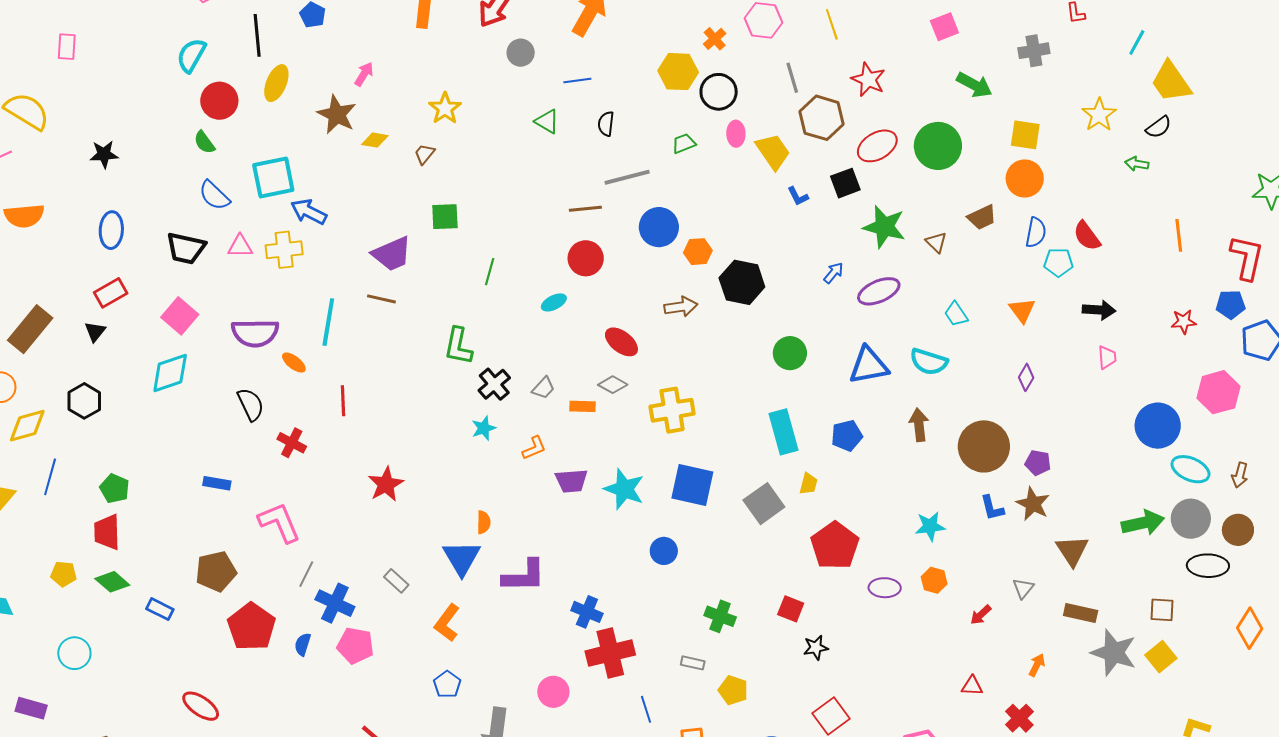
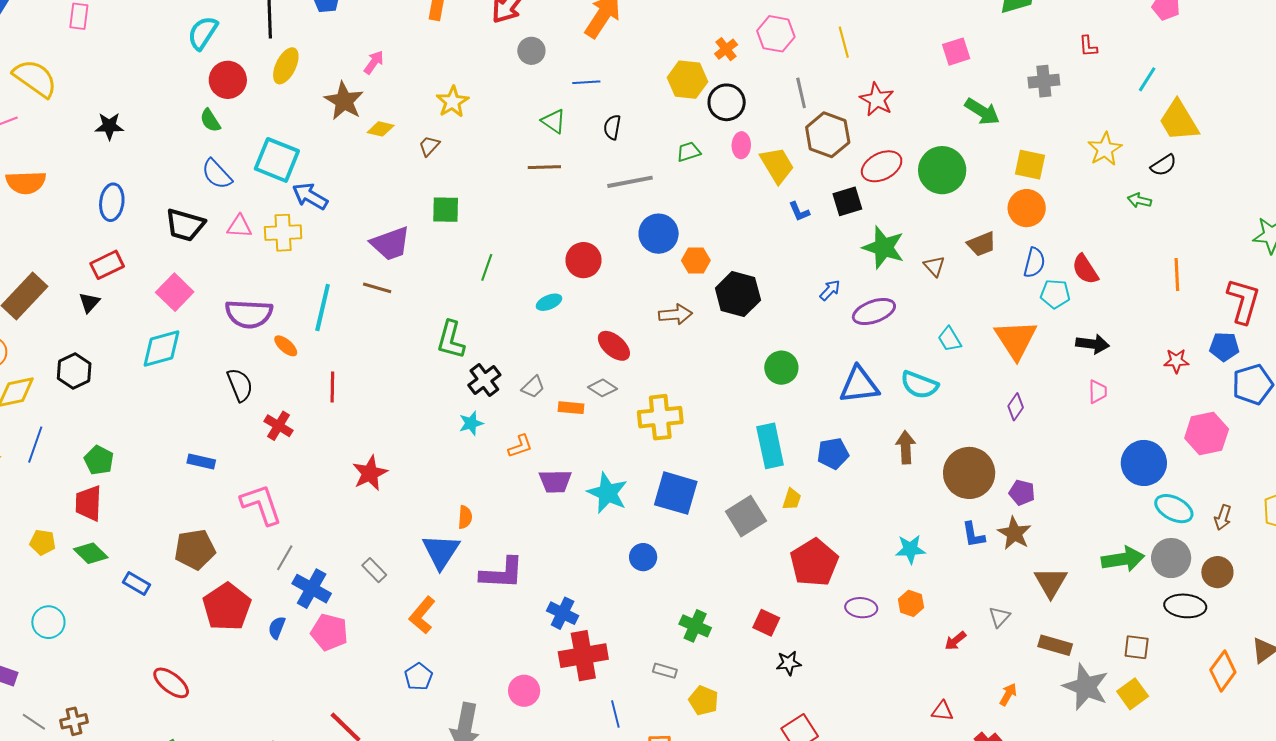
cyan square: (273, 178) -> (277, 160), turned 30
brown line: (585, 209) -> (544, 167), moved
orange triangle: (1022, 310) -> (1016, 339), size x1.6

